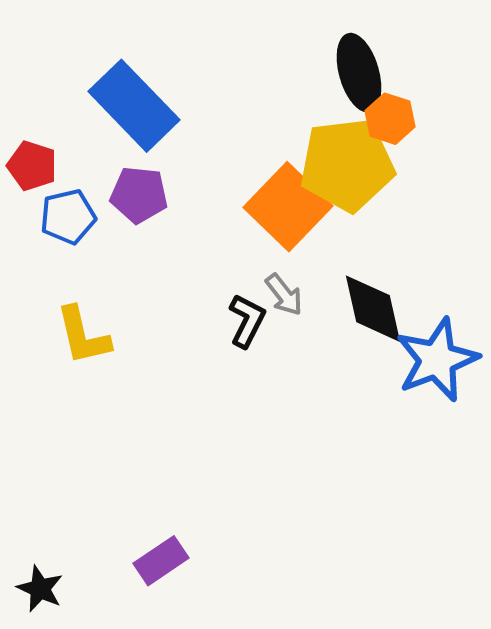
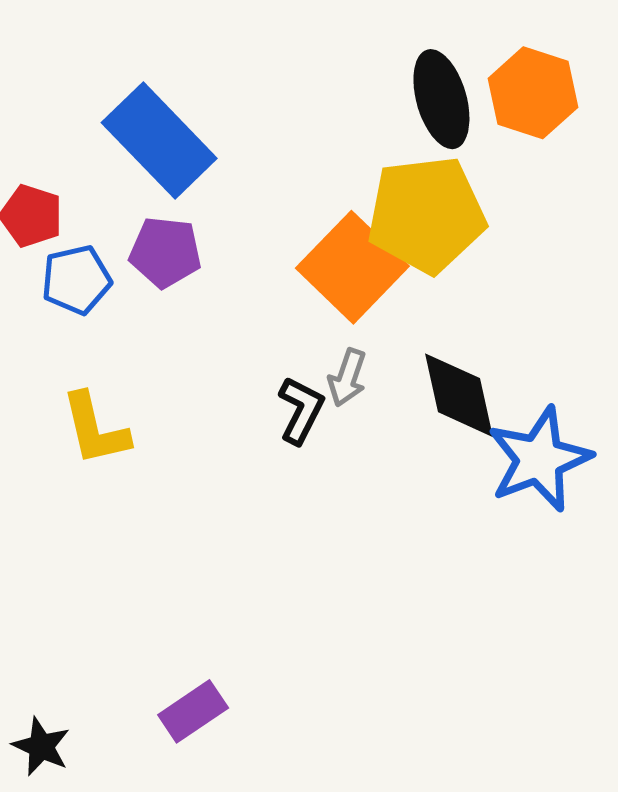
orange hexagon: (390, 119) -> (533, 93), moved, size x1.4
gray arrow: (284, 295) -> (347, 378), turned 57

